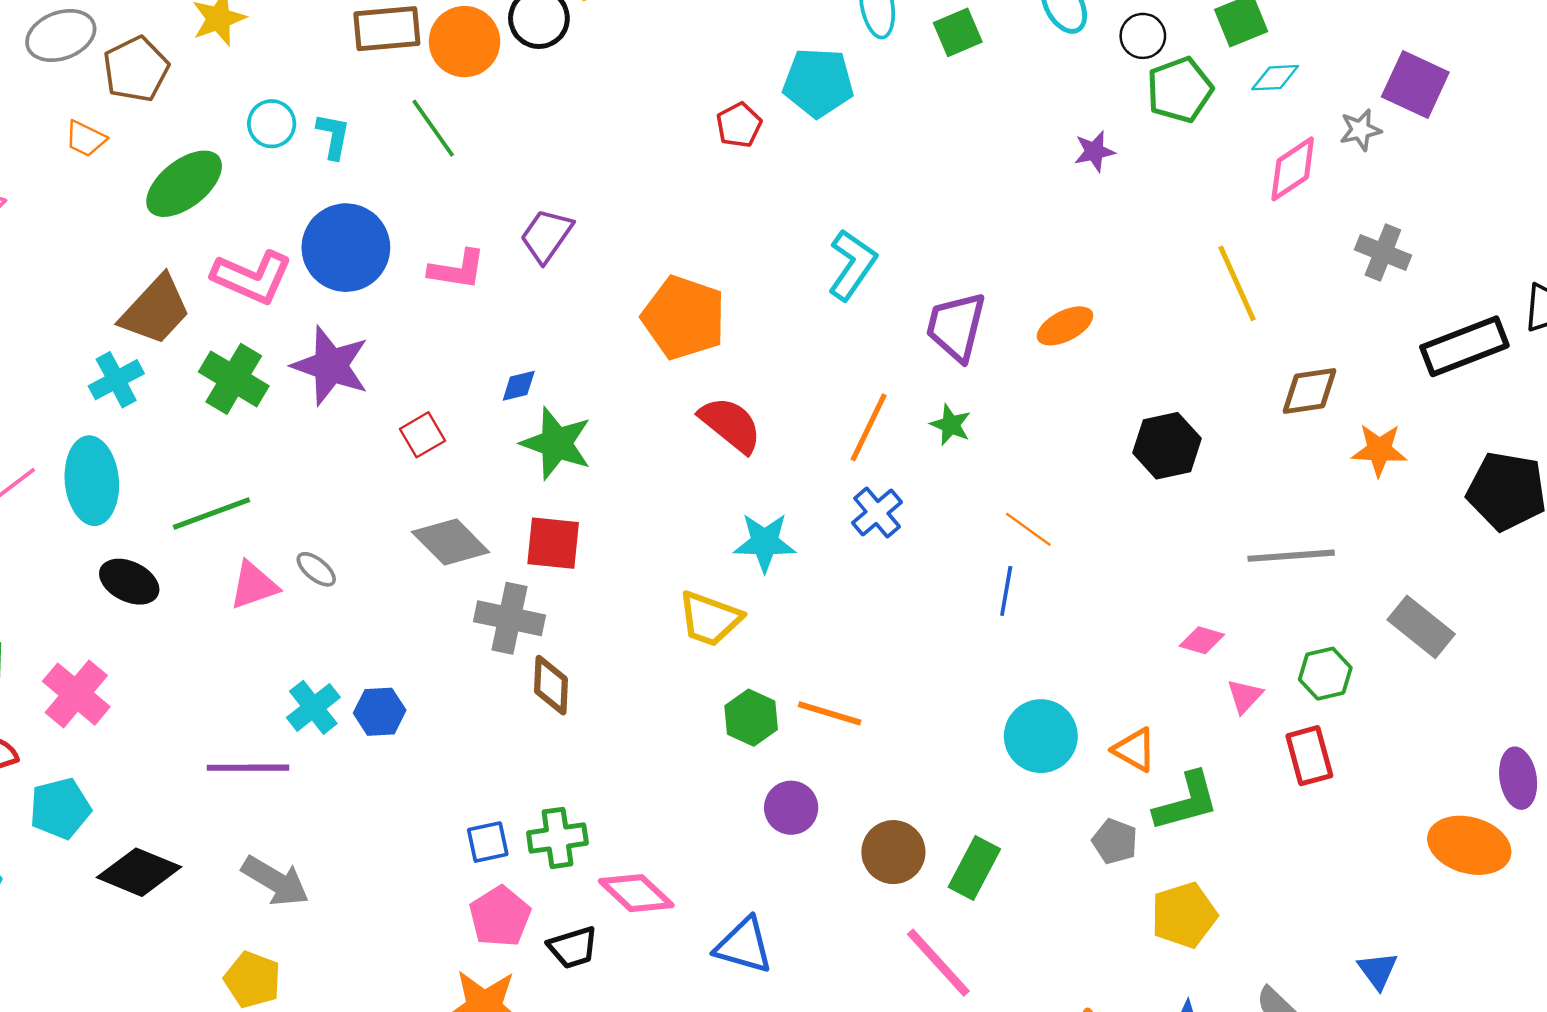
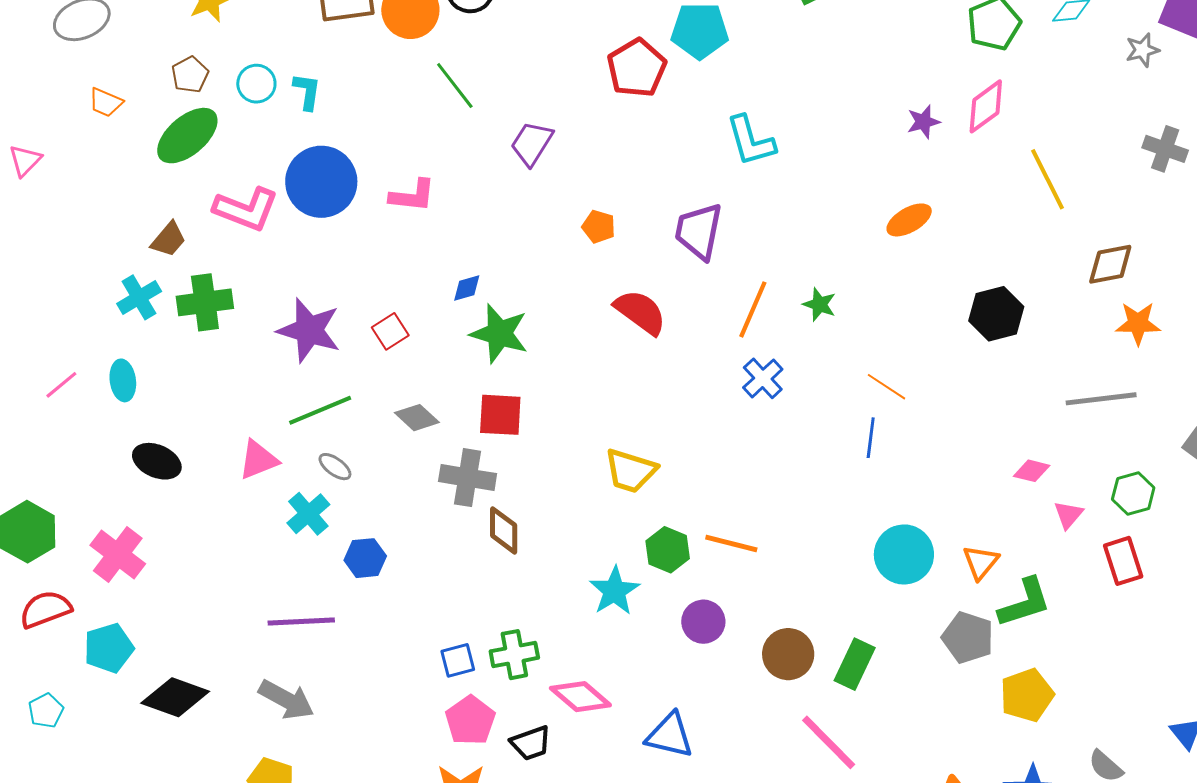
brown pentagon: (136, 69) -> (190, 75), moved, size x0.7
red pentagon: (739, 125) -> (637, 68), size x1.6
green line: (433, 128) -> (455, 85), moved
purple star: (1094, 151) -> (923, 122), moved
pink diamond: (1293, 169) -> (986, 106), moved
purple trapezoid: (546, 236) -> (532, 143), moved
cyan L-shape: (852, 265) -> (751, 141), moved, turned 132
brown trapezoid: (155, 310) -> (169, 239), size x0.6
orange pentagon: (684, 318) -> (599, 227), size x0.5
purple trapezoid: (956, 327) -> (699, 231), moved
purple star: (331, 366) -> (309, 330), moved
green cross: (234, 379) -> (205, 302), moved, turned -36
orange star: (1379, 450) -> (1138, 323), moved
cyan ellipse: (92, 481) -> (123, 380), size x0.6
green line: (212, 514) -> (320, 410), moved
gray diamond: (451, 542) -> (417, 418), size x0.7
cyan star: (765, 542) -> (614, 591), moved, turned -30
gray ellipse: (316, 569) -> (335, 467), moved
cyan cross: (313, 707) -> (308, 514), moved
orange triangle: (1134, 750) -> (981, 562), turned 42
purple line: (248, 768) -> (301, 621), moved
gray pentagon: (1115, 841) -> (968, 638), size x1.4

